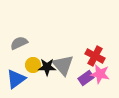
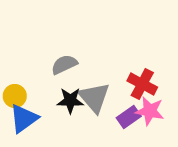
gray semicircle: (19, 43) -> (64, 64), moved
yellow circle: (33, 65) -> (15, 96), moved

